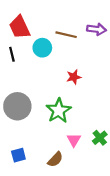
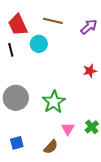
purple arrow: (97, 29) -> (89, 27), turned -48
brown line: (66, 35) -> (53, 21), moved
red star: (74, 77) -> (90, 71), moved

